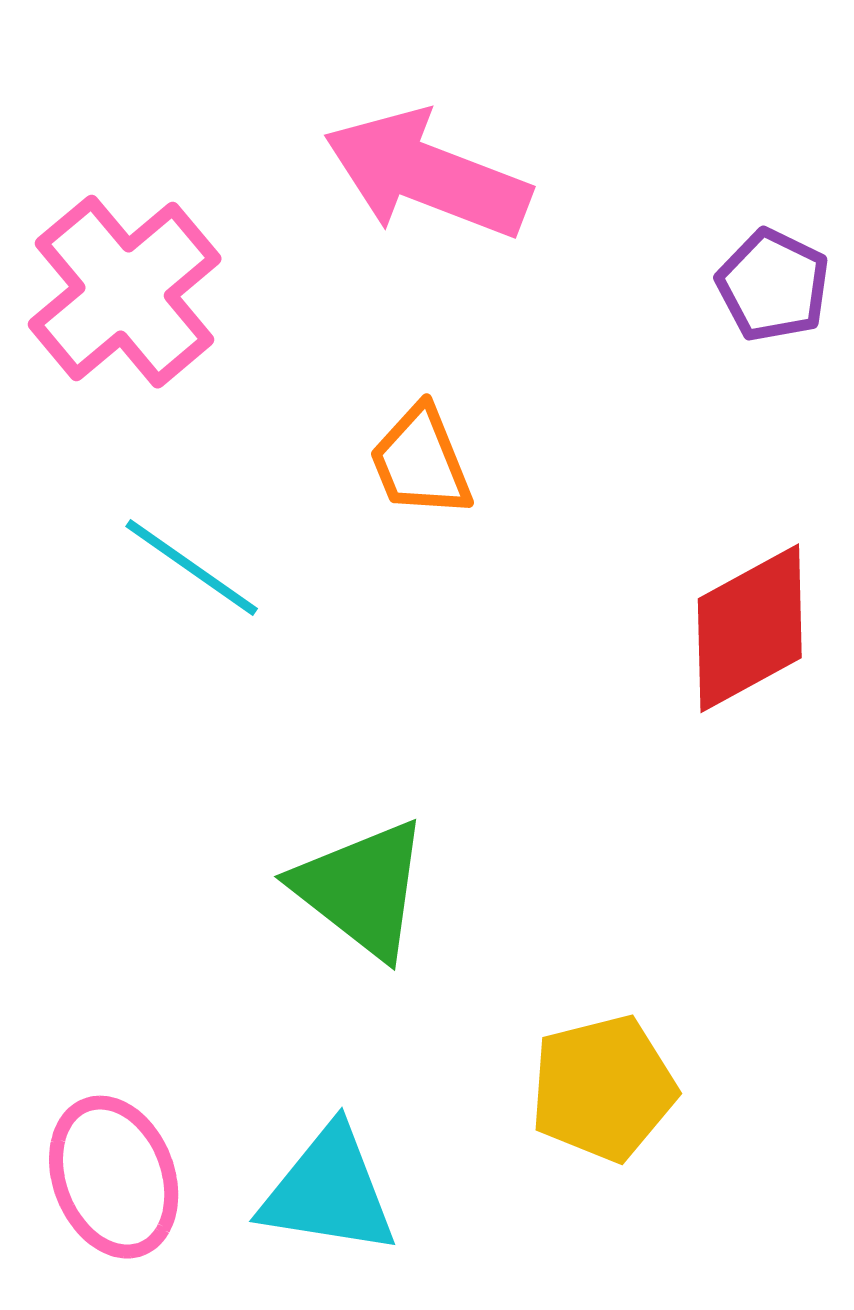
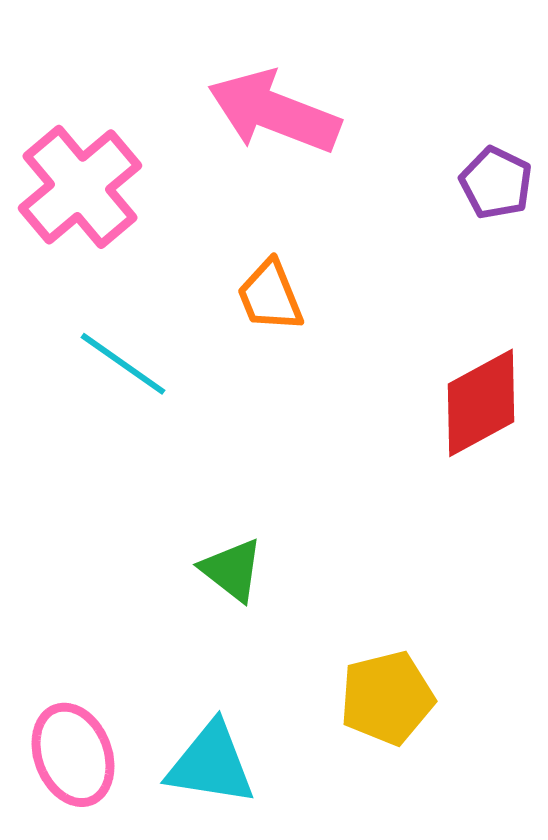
green triangle: (362, 889) -> (232, 570), size x0.7

